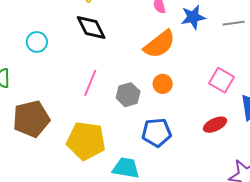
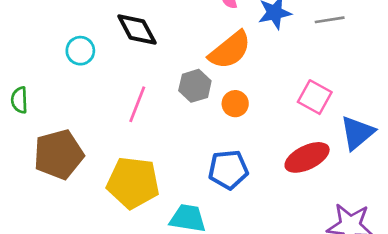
cyan circle: (37, 42) -> (80, 51), moved
gray hexagon: (128, 95) -> (195, 86), moved
red ellipse: (215, 125) -> (307, 157), size x1.4

